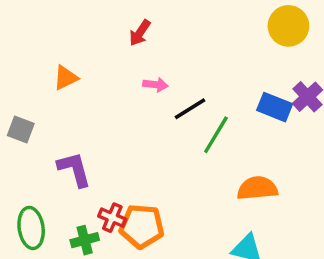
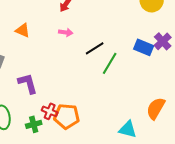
orange triangle: (66, 78) -> (23, 30), turned 49
pink arrow: (155, 85) -> (66, 32), moved
orange semicircle: (257, 188) -> (156, 108), moved, turned -55

